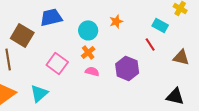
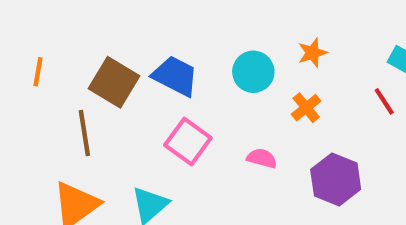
blue trapezoid: (51, 17) -> (175, 76), moved, turned 40
orange cross: (88, 52) -> (306, 108), moved
purple hexagon: (127, 68) -> (336, 179), moved

